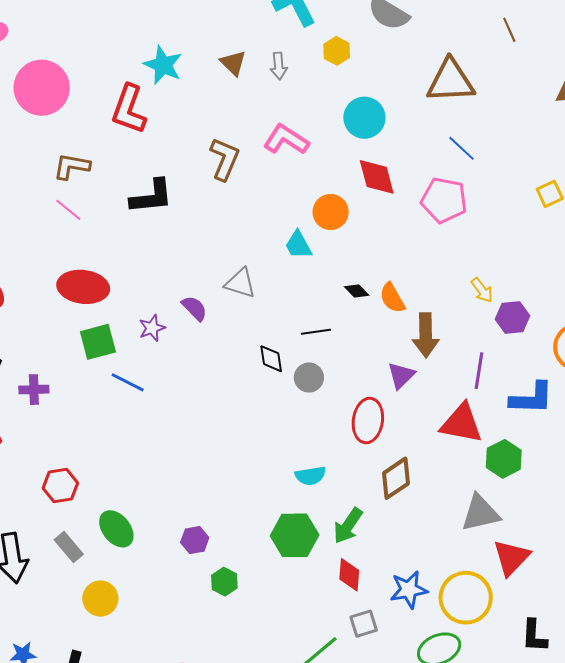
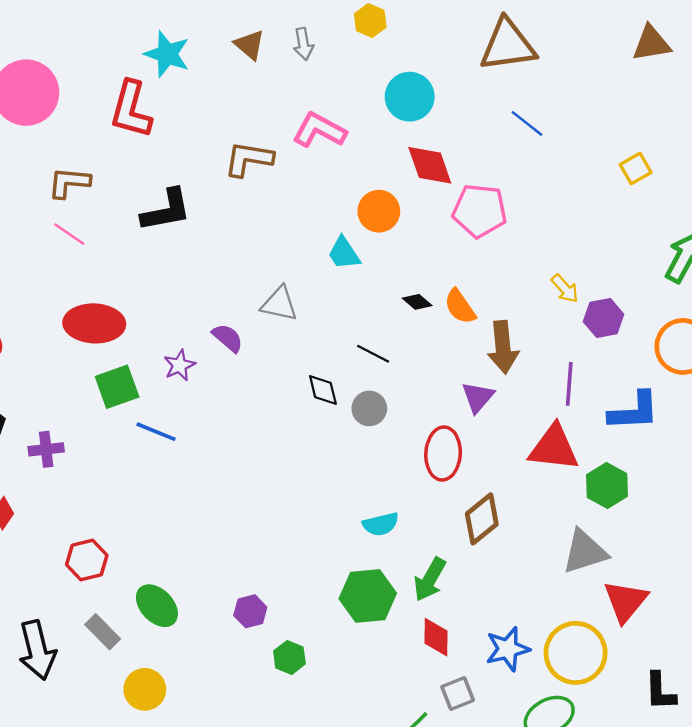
brown L-shape: (225, 159) -> (249, 159), turned -99
pink pentagon: (444, 200) -> (480, 211), moved
black line: (316, 332) -> (373, 354), turned 40

